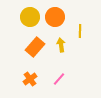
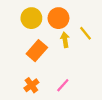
yellow line: (80, 31) -> (86, 33), turned -40
yellow arrow: (61, 45) -> (65, 40), moved

